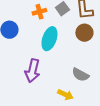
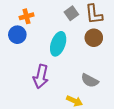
orange cross: (39, 12) -> (27, 16), moved

